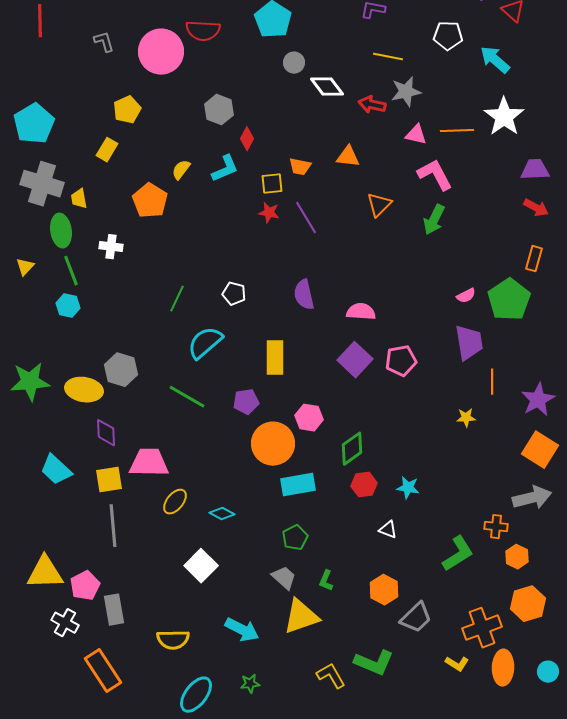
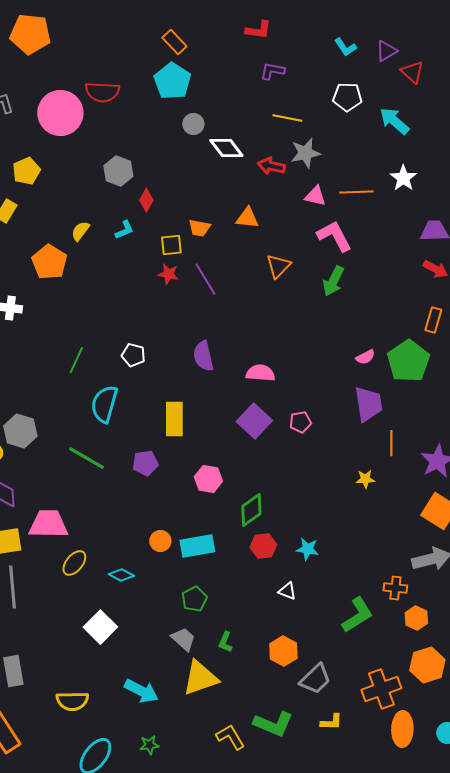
white star: (504, 117) -> (403, 178), size x0.7
cyan L-shape: (225, 169) -> (124, 230), size x0.7
cyan semicircle: (205, 343) -> (104, 404), turned -33
pink pentagon: (401, 361) -> (300, 422), size x0.7
orange circle: (273, 444) -> (160, 541), moved, size x0.5
yellow L-shape: (457, 664) -> (331, 722), moved, turned -30

